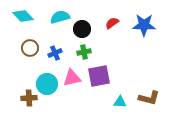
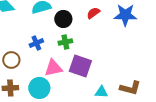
brown circle: (30, 48) -> (11, 60), moved
purple square: (99, 76) -> (80, 66), turned 30
cyan circle: (47, 84) -> (39, 88), moved

